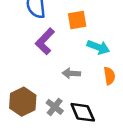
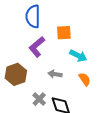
orange semicircle: (109, 76) -> (85, 79), turned -32
brown hexagon: (23, 102) -> (16, 74), moved

